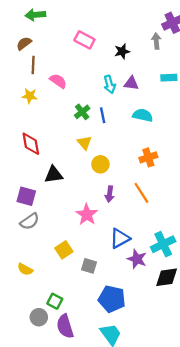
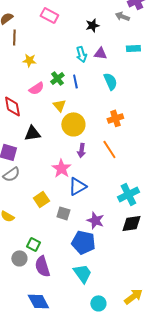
pink rectangle: (84, 40) -> (49, 15), moved
gray arrow: (156, 41) -> (122, 16), turned -64
pink semicircle: (58, 81) -> (36, 88), moved, turned 112
yellow star: (30, 96) -> (29, 60), moved
cyan semicircle: (143, 115) -> (110, 81), turned 54
yellow circle: (100, 164) -> (73, 124), size x1.5
blue triangle: (120, 238) -> (77, 186), moved
purple star: (137, 259) -> (95, 220), moved

